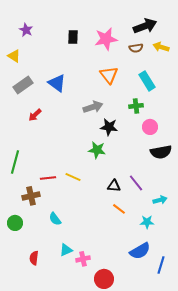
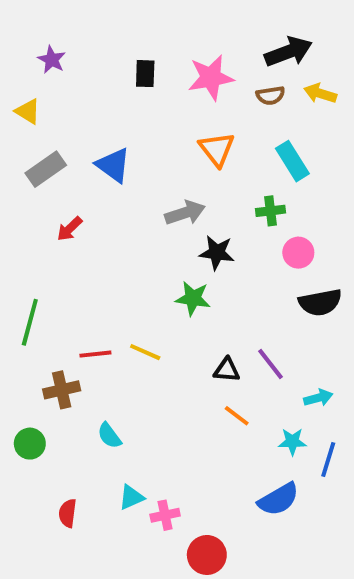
blue line: (161, 265) -> (328, 459), moved

